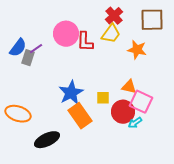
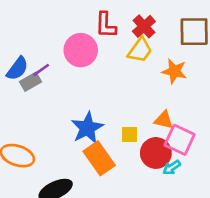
red L-shape: (85, 42) -> (106, 25), moved
gray rectangle: (28, 58) -> (31, 82), turned 42

